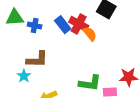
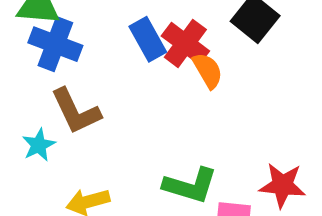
blue cross: (35, 26) -> (55, 44), moved, size x1.5
brown L-shape: (37, 59) -> (76, 111), turned 55

